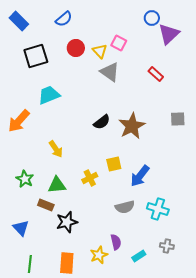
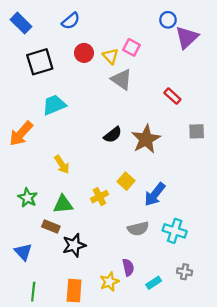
red rectangle: (156, 74) -> (172, 96), moved
yellow square: (114, 164) -> (126, 181), turned -35

